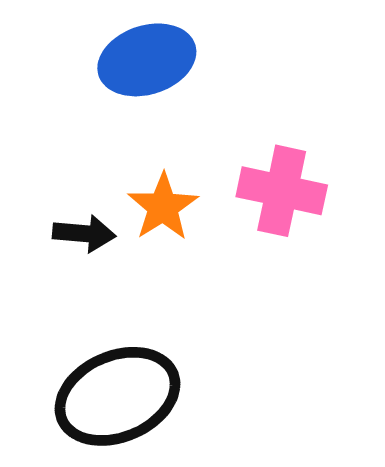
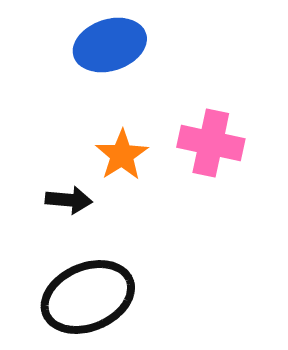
black arrow: (84, 234) -> (69, 200), moved

